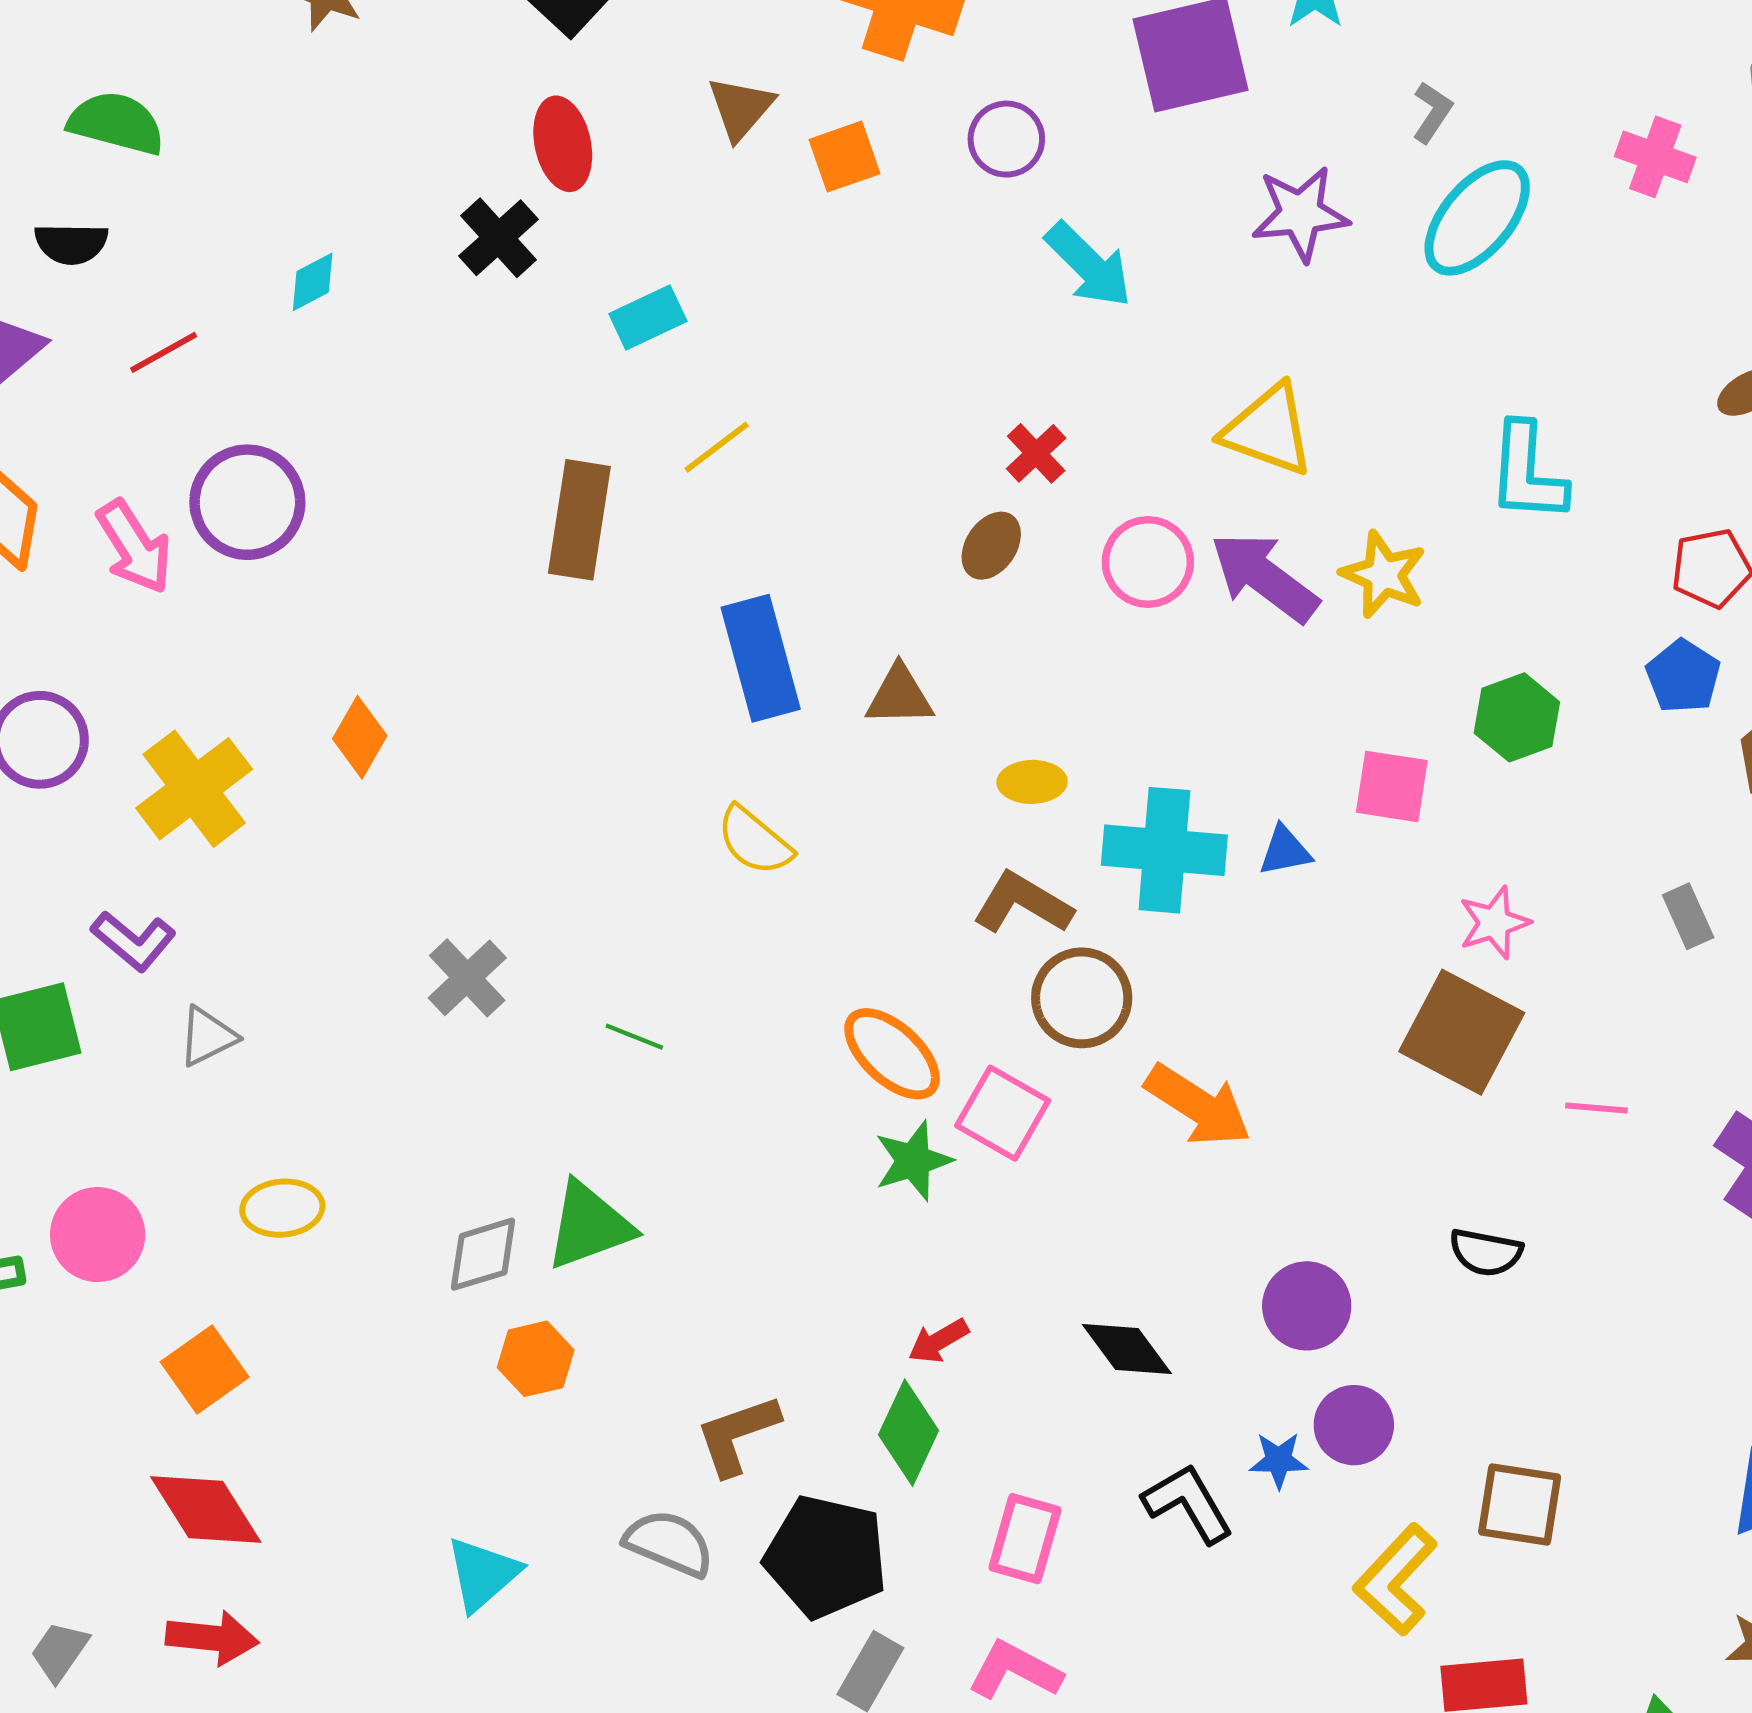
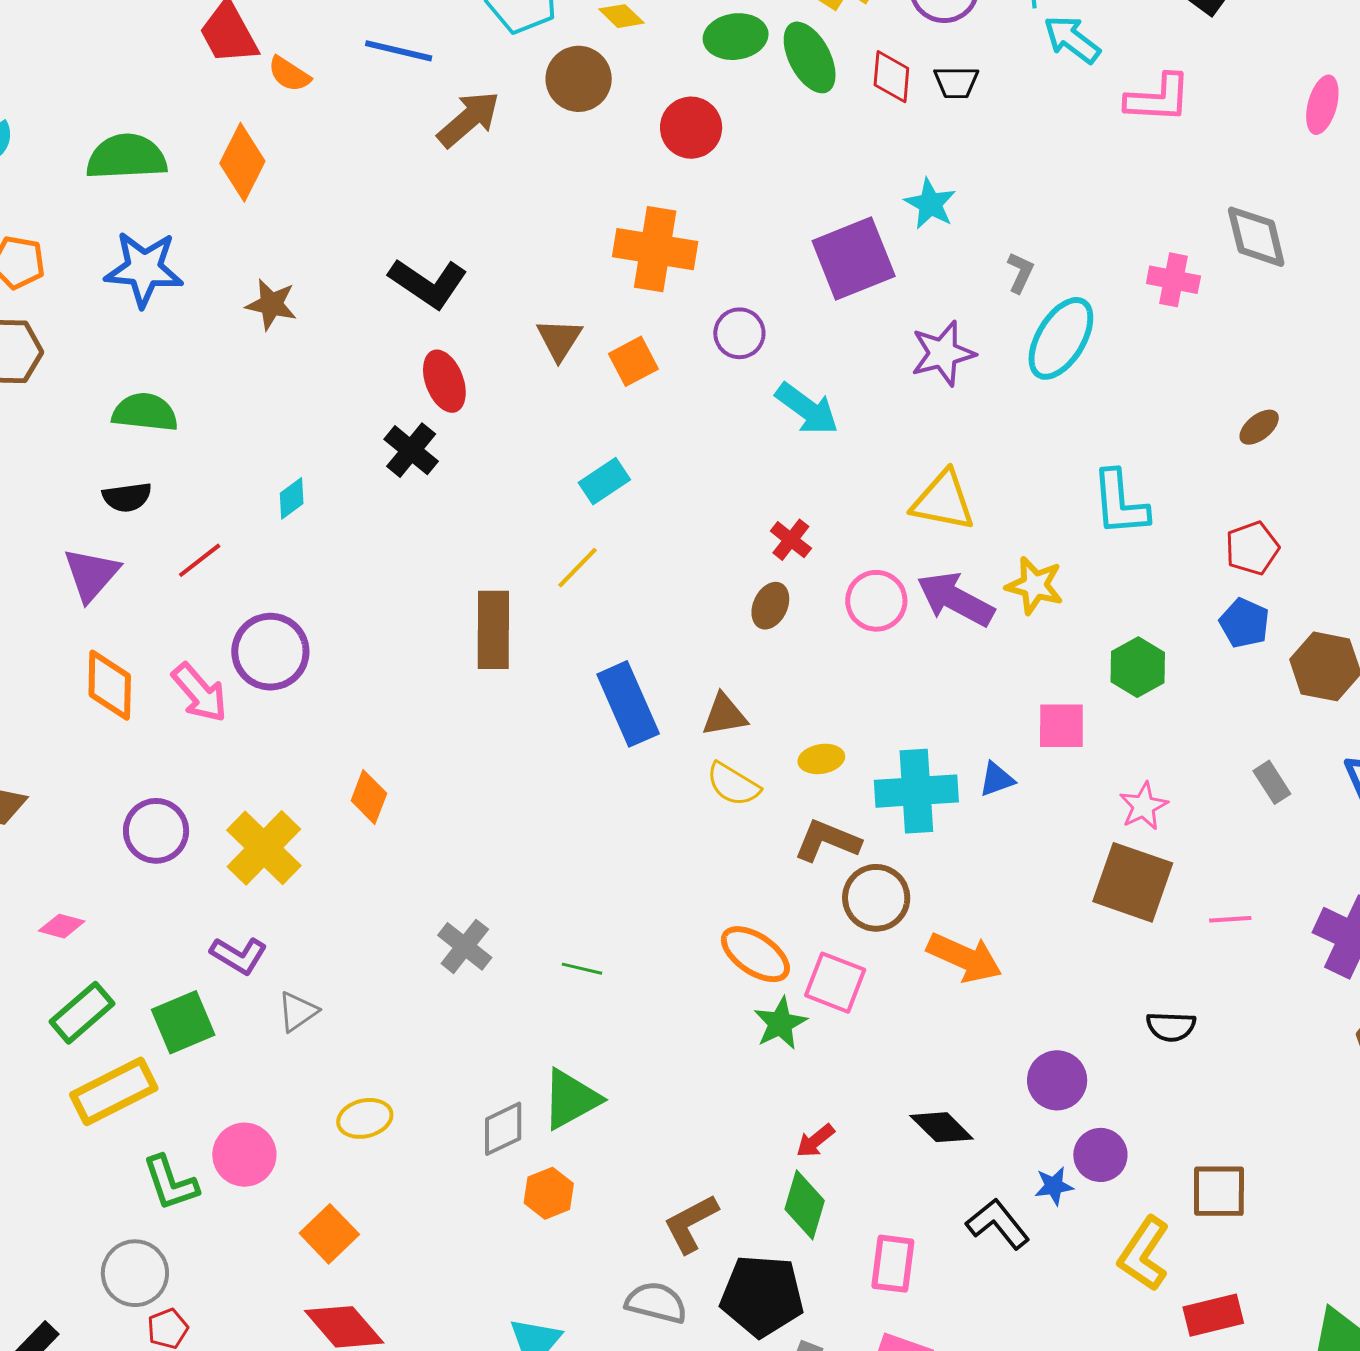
cyan rectangle: (648, 318) -> (604, 481), moved
yellow semicircle: (754, 841) -> (733, 784), moved

